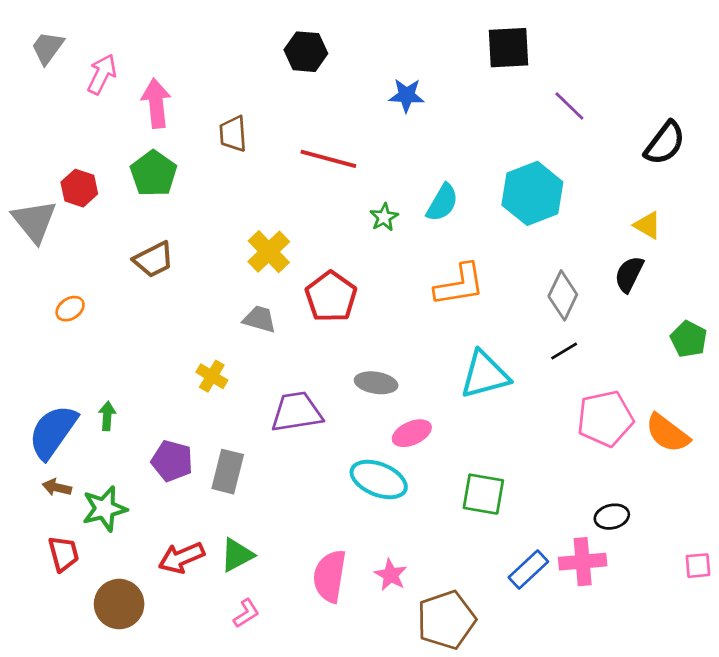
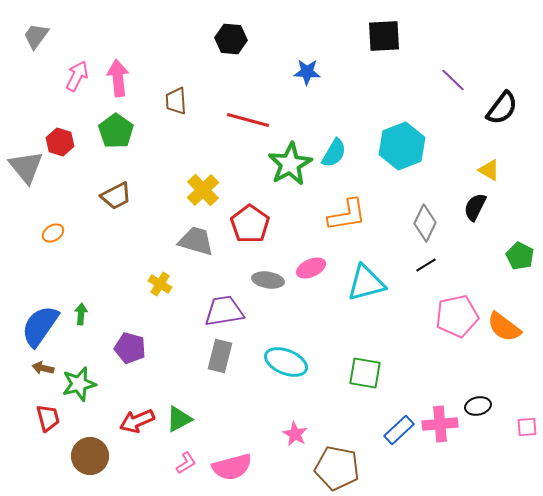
pink arrow: (102, 74) -> (77, 76), moved
purple line: (569, 106) -> (453, 80), moved
green star: (384, 217) -> (290, 164), size x2.0
gray trapezoid: (259, 319) -> (196, 241), size x1.4
gray ellipse: (376, 383) -> (268, 280), moved
pink ellipse: (412, 433) -> (311, 268), moved
gray rectangle: (228, 472) -> (220, 356), moved
black ellipse: (612, 517) -> (478, 406), moved
pink semicircle: (330, 576) -> (232, 467), moved, turned -114
brown pentagon: (446, 620) -> (337, 468), turned 30

